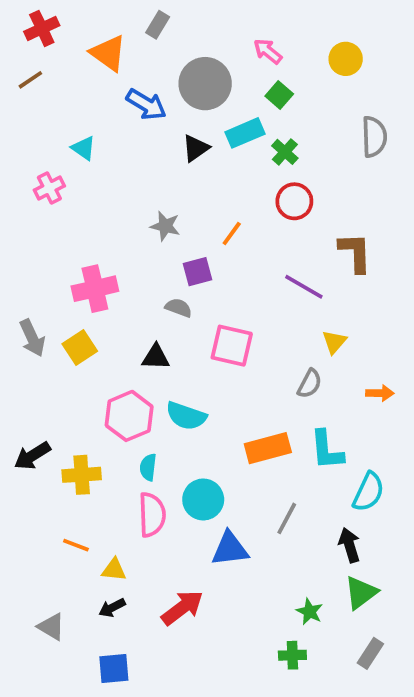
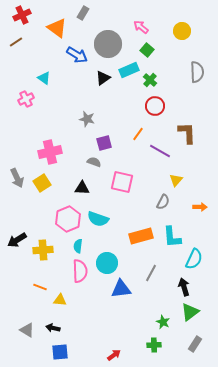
orange line: (232, 234) -> (138, 134), moved
black arrow: (112, 608) -> (53, 328), moved, turned 40
red arrow: (182, 608) -> (114, 355), moved, size x0.6

